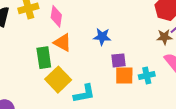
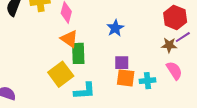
blue star: (102, 37) -> (115, 28), moved, turned 30
green rectangle: (44, 58) -> (78, 53), moved

